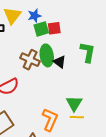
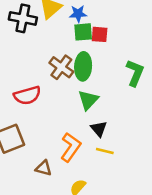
black triangle: (60, 62) -> (99, 129), moved
green triangle: (74, 103) -> (88, 100), moved

